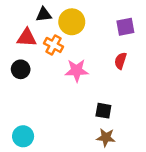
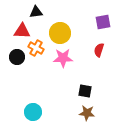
yellow circle: (72, 22) -> (60, 33), moved
orange cross: (54, 45) -> (36, 48), moved
cyan circle: (23, 136) -> (33, 112), moved

